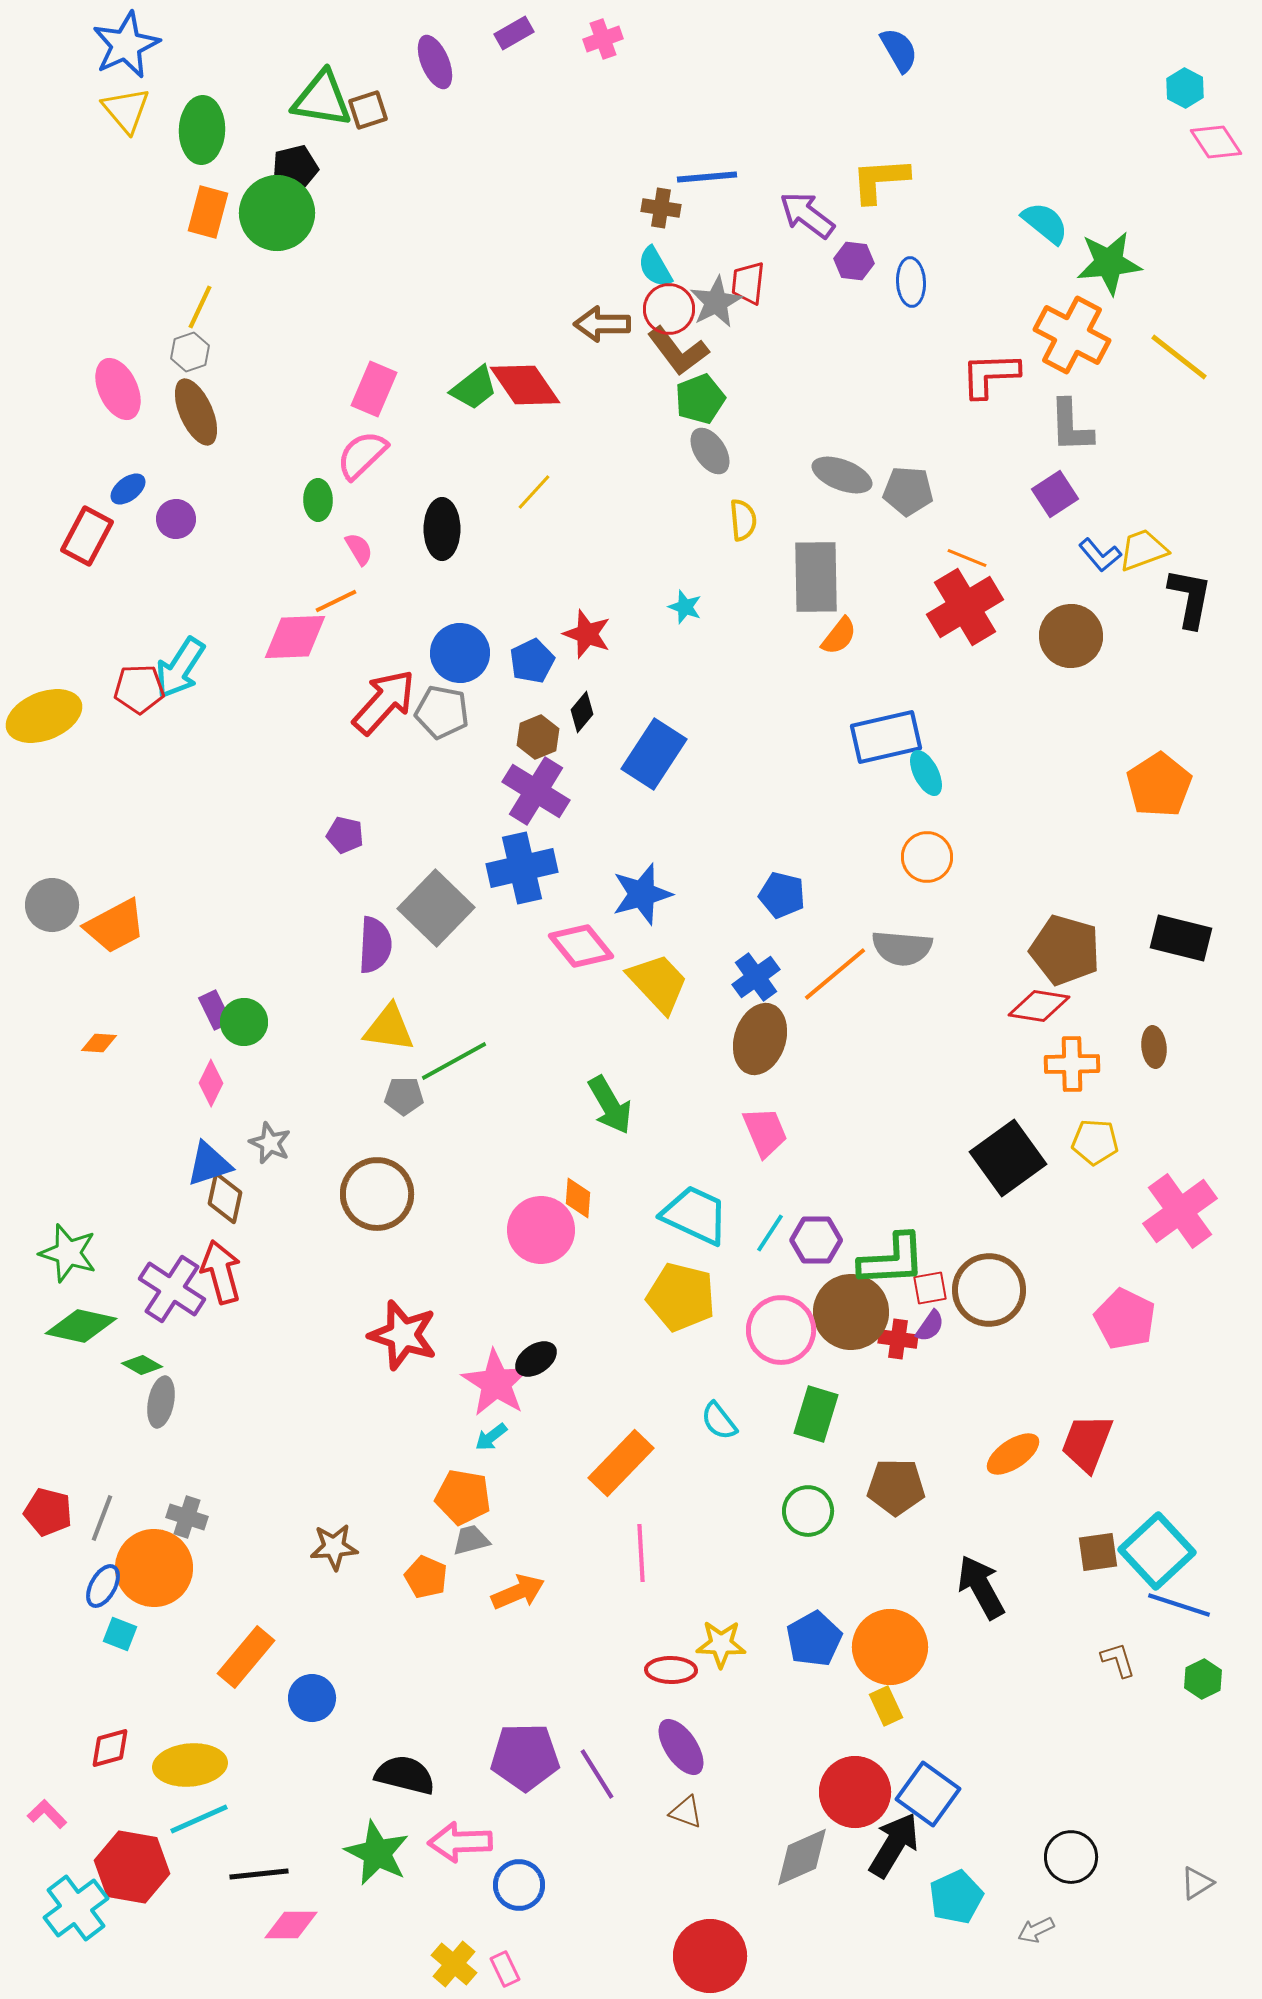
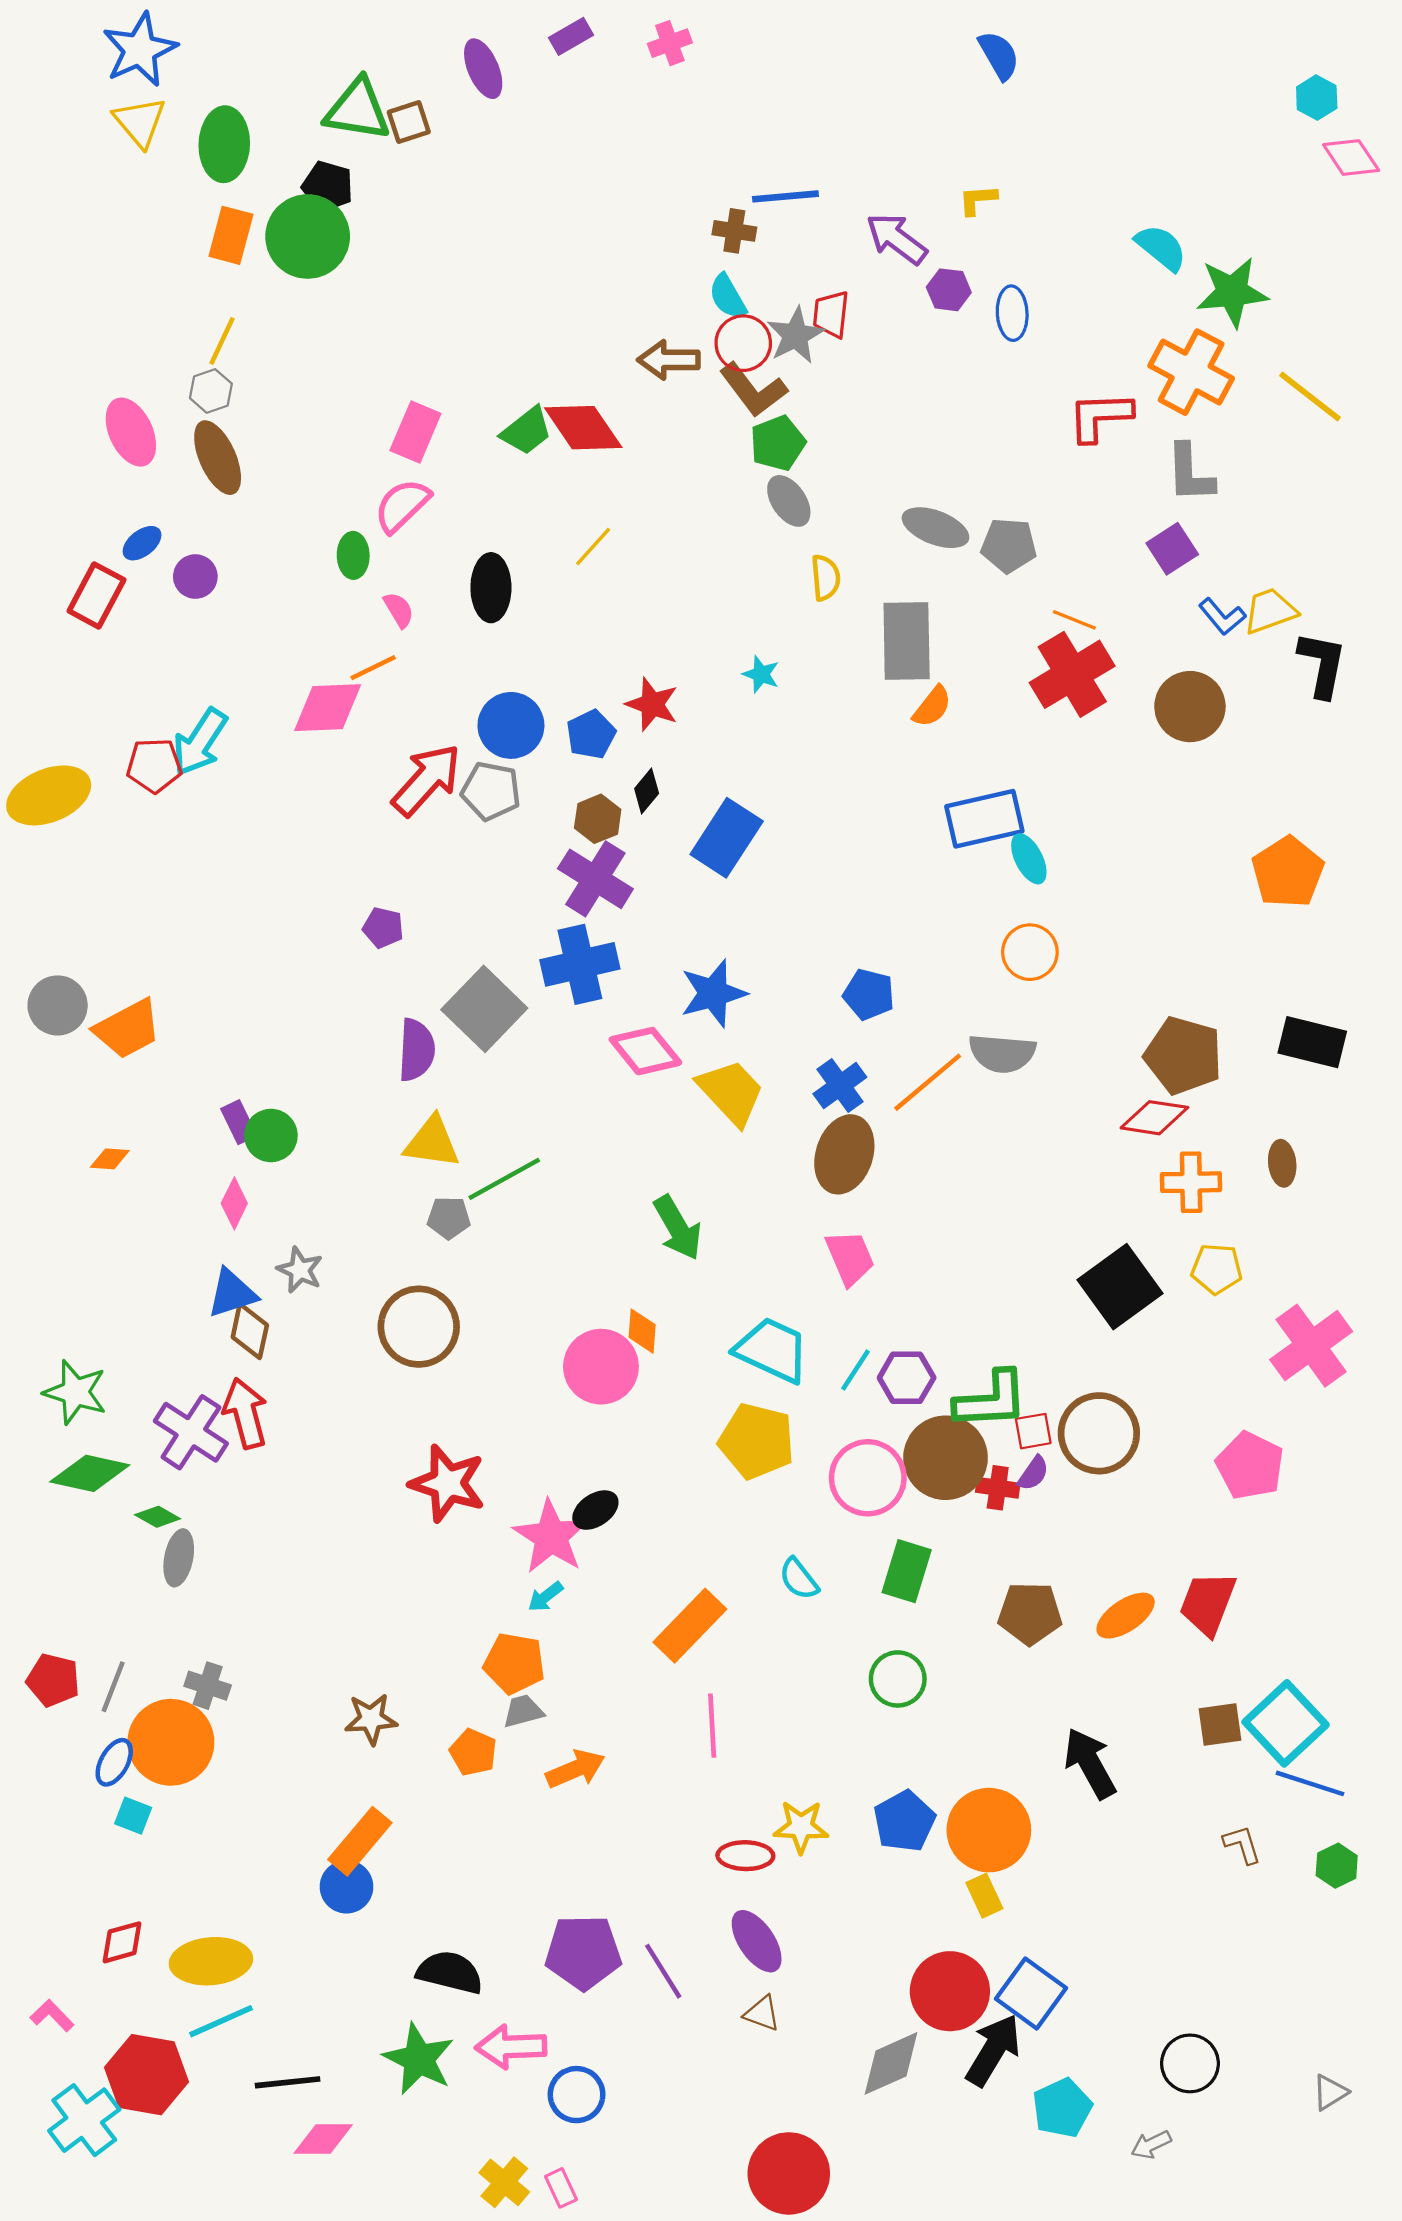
black pentagon: (295, 168) -> (328, 186), turned 30
yellow L-shape: (880, 180) -> (978, 200), size x0.6
brown pentagon: (896, 1487) -> (1030, 1613), moved
orange rectangle: (246, 1657) -> (360, 1841), moved

